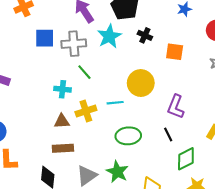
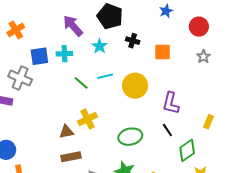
cyan star: (109, 36) -> (100, 46), size x0.7
gray cross: (74, 44) -> (20, 78), moved, turned 35
cyan cross: (62, 89) -> (64, 54), moved
cyan line: (115, 103) -> (105, 76), moved

